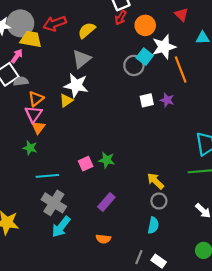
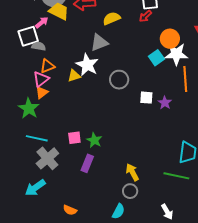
orange circle: (145, 25) -> (170, 39), moved
gray circle: (134, 65) -> (119, 80), moved
green star: (30, 148) -> (29, 108), size x1.5
purple rectangle: (106, 202) -> (87, 163), moved, turned -36
gray cross: (54, 203) -> (47, 158), moved

